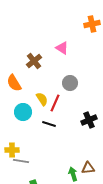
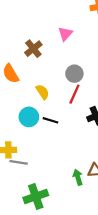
pink triangle: (62, 48) -> (65, 34), turned 40
red line: (55, 103) -> (74, 94), moved
cyan circle: (23, 112) -> (29, 117), moved

